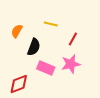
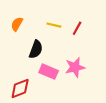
orange semicircle: (17, 31) -> (17, 24), moved
red line: (73, 39) -> (77, 28), moved

